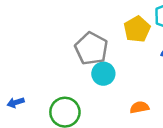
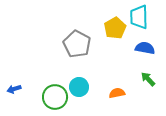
cyan circle: (103, 74) -> (79, 87), moved

